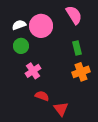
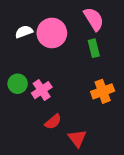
green circle: (21, 46) -> (18, 84), moved
green rectangle: (77, 48) -> (94, 48), moved
red semicircle: (42, 96) -> (53, 122), turned 120

